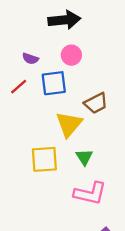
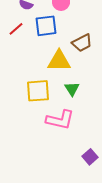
yellow triangle: (69, 124) -> (59, 61), turned 50
pink L-shape: (90, 193) -> (60, 120), moved

